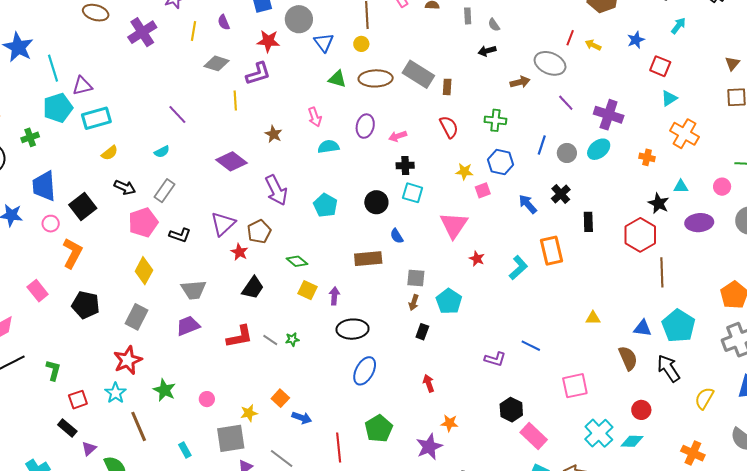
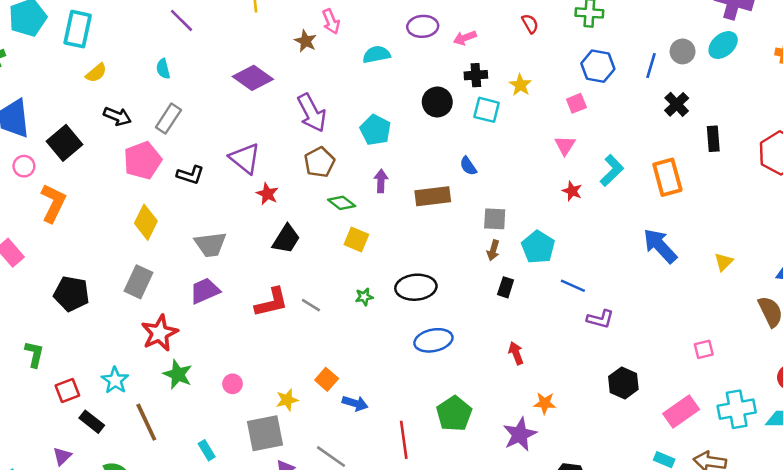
pink arrow: (315, 117) -> (331, 21), moved
cyan rectangle: (96, 118) -> (78, 29), turned -60
purple ellipse: (365, 126) -> (423, 26), turned 75
red semicircle: (449, 127) -> (530, 24), size x0.7
blue line: (542, 145) -> (651, 66), moved
cyan semicircle: (162, 152) -> (163, 69), turned 105
yellow star: (464, 171) -> (520, 85), moved, turned 30
black circle: (376, 202) -> (437, 102), moved
blue arrow: (528, 204) -> (660, 246), moved, size x1.4
purple triangle: (223, 224) -> (245, 158), turned -36
pink triangle: (454, 225) -> (565, 145), moved, size x0.6
brown pentagon: (259, 232) -> (319, 162), moved
cyan L-shape: (518, 268) -> (612, 170), moved
purple arrow: (334, 296) -> (381, 181), moved
black pentagon: (86, 305) -> (71, 294), moved
yellow triangle: (593, 318) -> (724, 262), turned -42
green star: (292, 339) -> (364, 297), moved
blue line: (531, 346) -> (573, 286), moved
red star: (128, 360) -> (160, 333), moved
blue ellipse: (365, 371) -> (433, 340), turned 52
pink square: (575, 386) -> (704, 349), size x0.6
black rectangle: (67, 428) -> (92, 422), moved
cyan cross: (599, 433) -> (737, 409), turned 36
pink rectangle: (534, 436) -> (681, 411), moved, turned -76
purple triangle: (89, 449) -> (62, 456), moved

